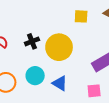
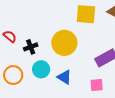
yellow square: (81, 16) -> (86, 14), size x1.5
black cross: (32, 41) -> (31, 47), moved

